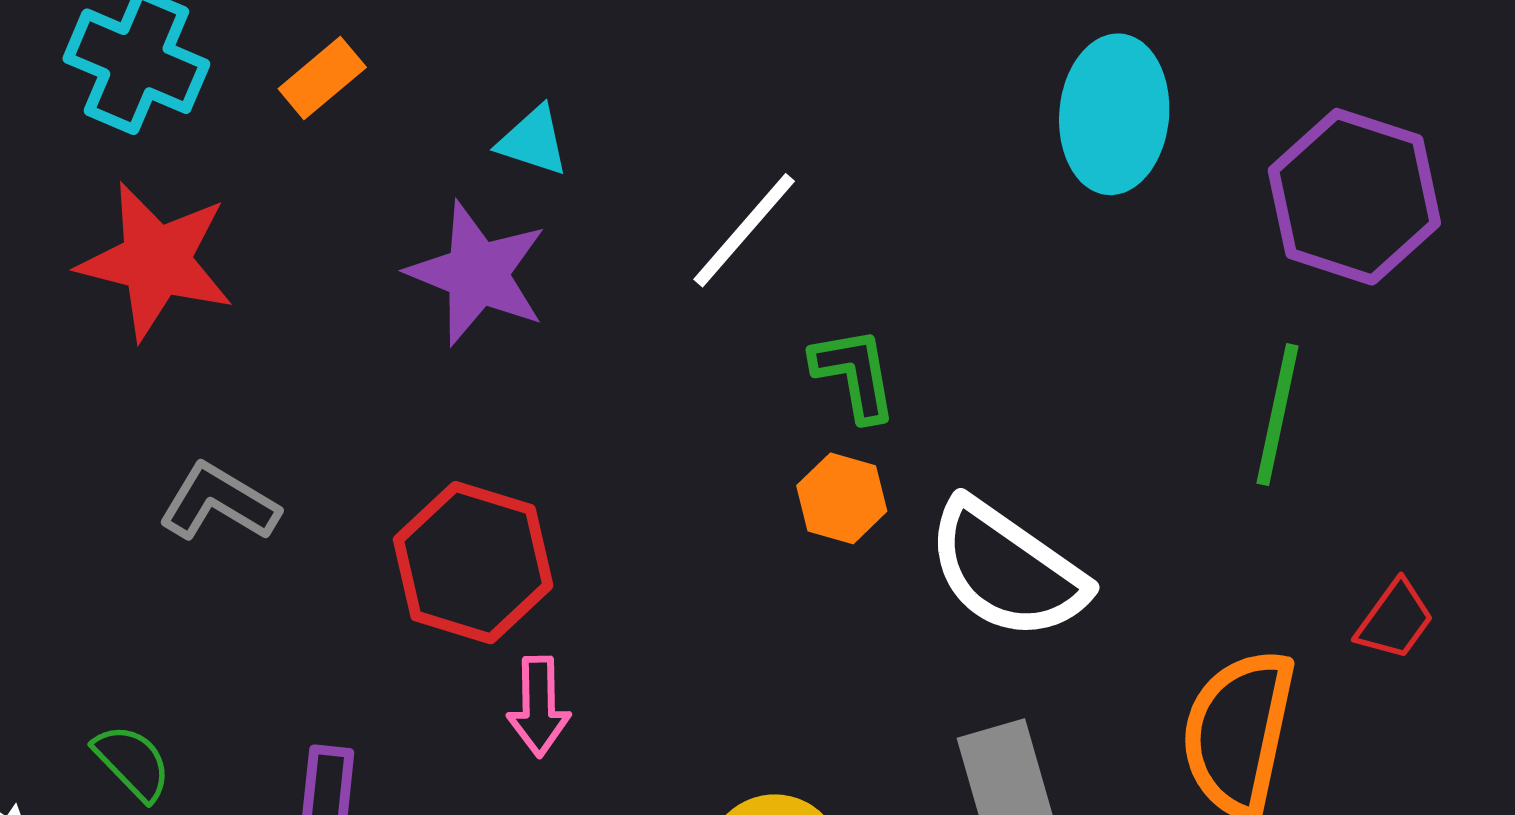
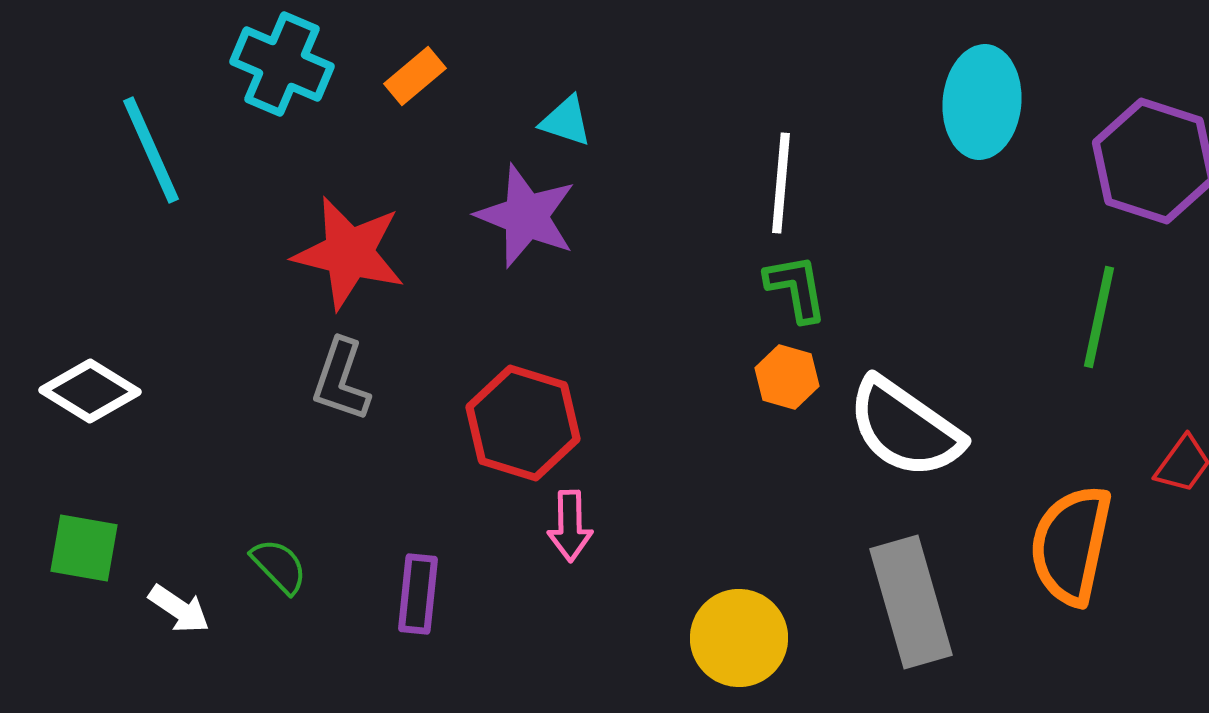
white line: (744, 230) -> (781, 183), moved, turned -36
red star: (156, 261) -> (349, 253), moved
gray L-shape: (219, 503) -> (341, 380), turned -102

